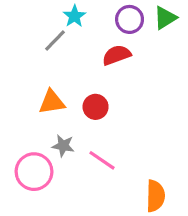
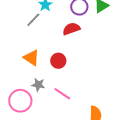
orange triangle: (52, 102) -> (31, 58), turned 42

